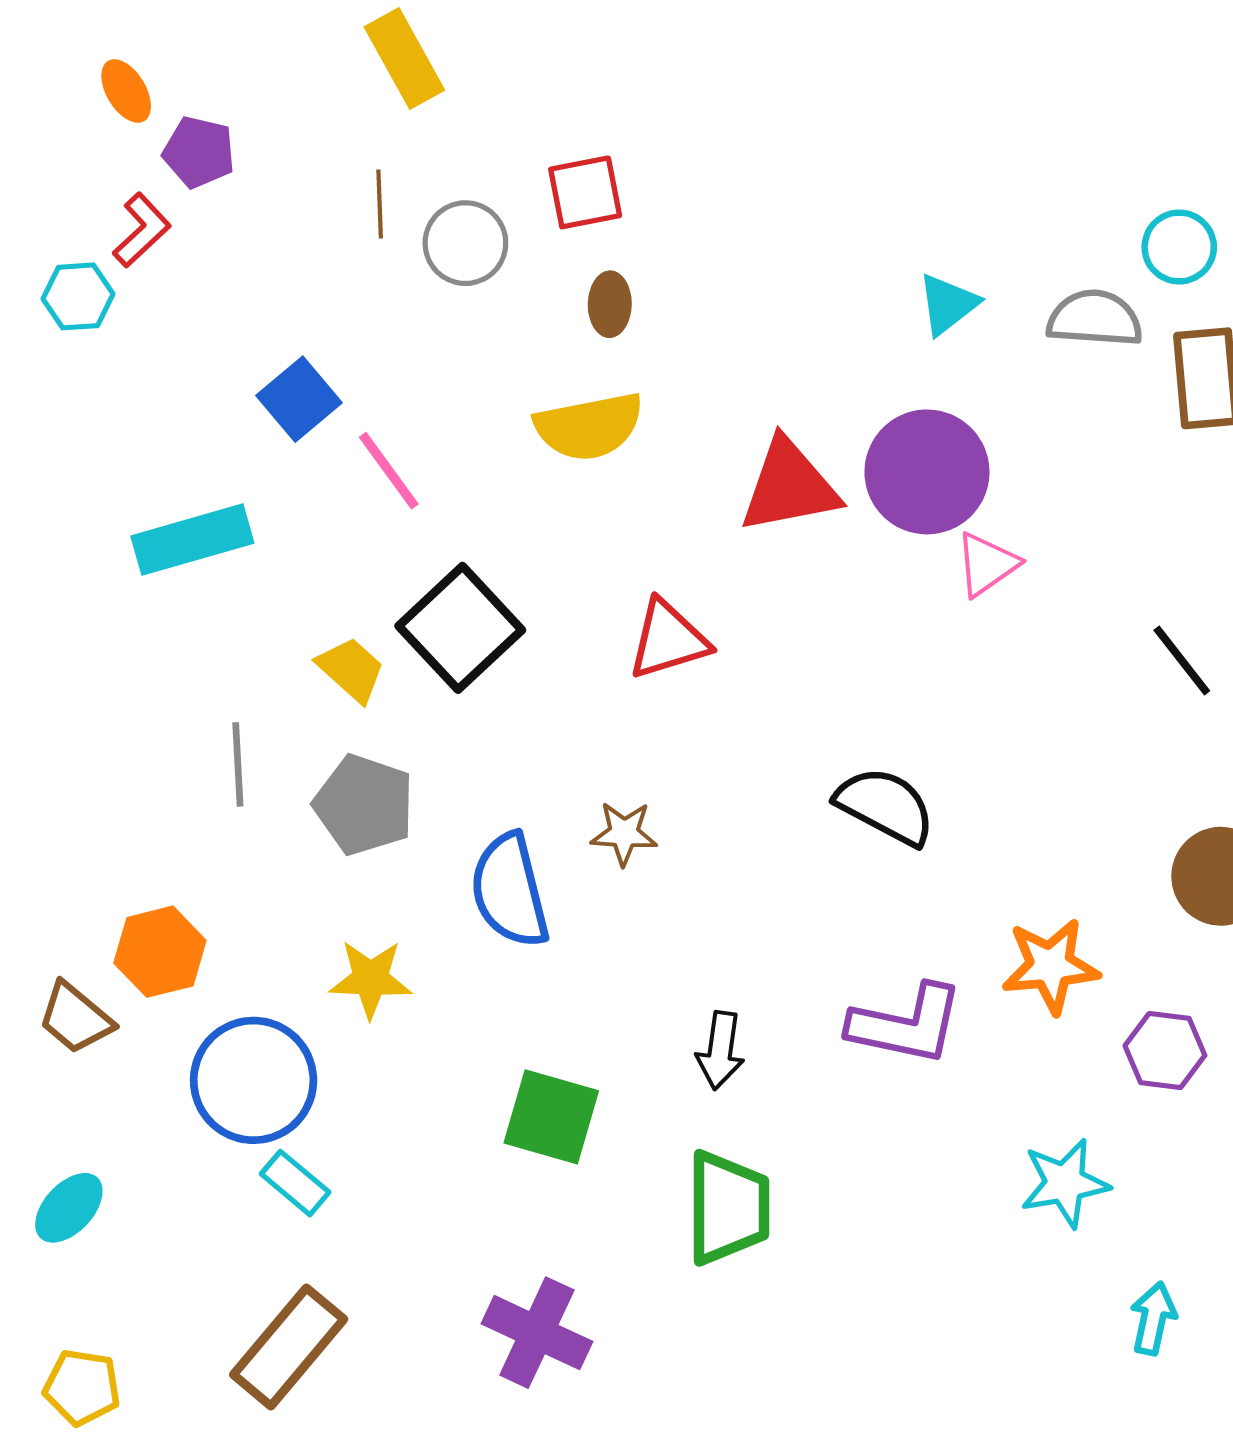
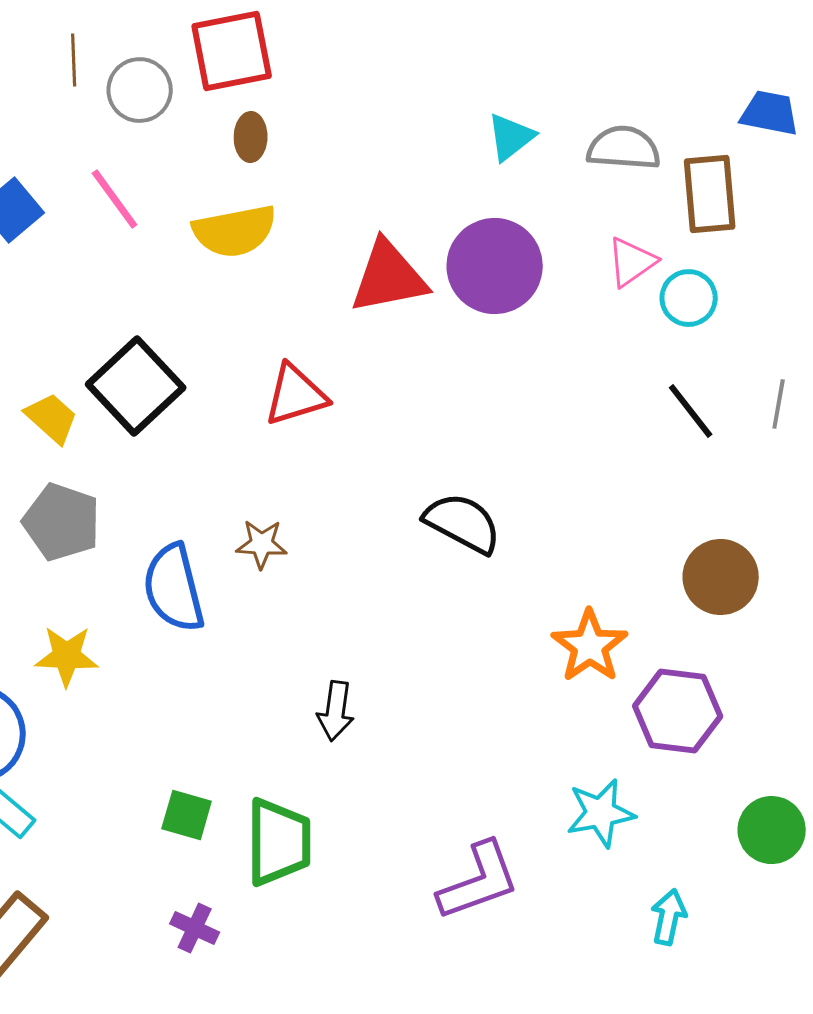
red square: (585, 192) -> (232, 51), size x1.4
cyan circle: (1179, 247) -> (689, 298), moved
pink line: (389, 471) -> (115, 199), moved
pink triangle: (987, 564) -> (632, 262), moved
orange star: (1050, 966) -> (590, 646), turned -30
purple L-shape: (906, 1024) -> (479, 881), moved, turned -32
purple hexagon: (1165, 1050) -> (678, 711), size x1.4
green square: (551, 1117) -> (187, 815), moved, size x0.7
green trapezoid: (728, 1208) -> (279, 842), moved
purple cross: (537, 1333) -> (195, 928), size x0.6

